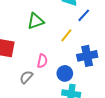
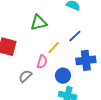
blue line: (84, 15) -> (75, 36), moved
yellow line: (66, 35) -> (54, 48), moved

